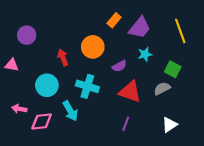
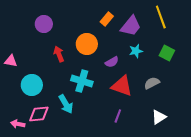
yellow line: (180, 31) -> (161, 17), moved
purple circle: (27, 35) -> (44, 24), moved
green square: (173, 69) -> (167, 53), moved
cyan circle: (47, 85) -> (32, 85), moved
pink arrow: (19, 109) -> (18, 124), moved

